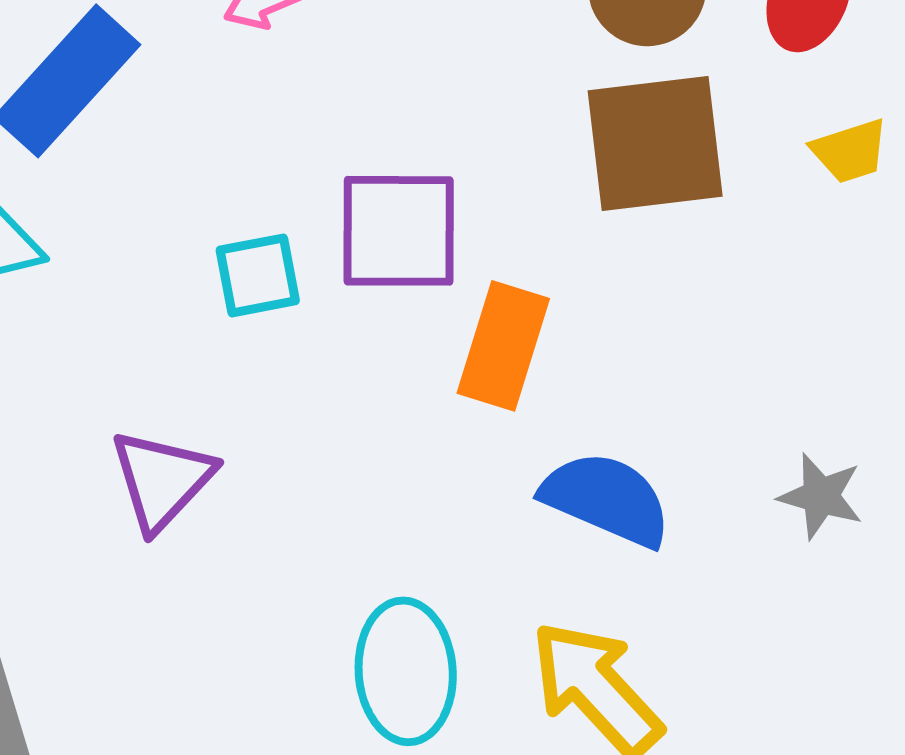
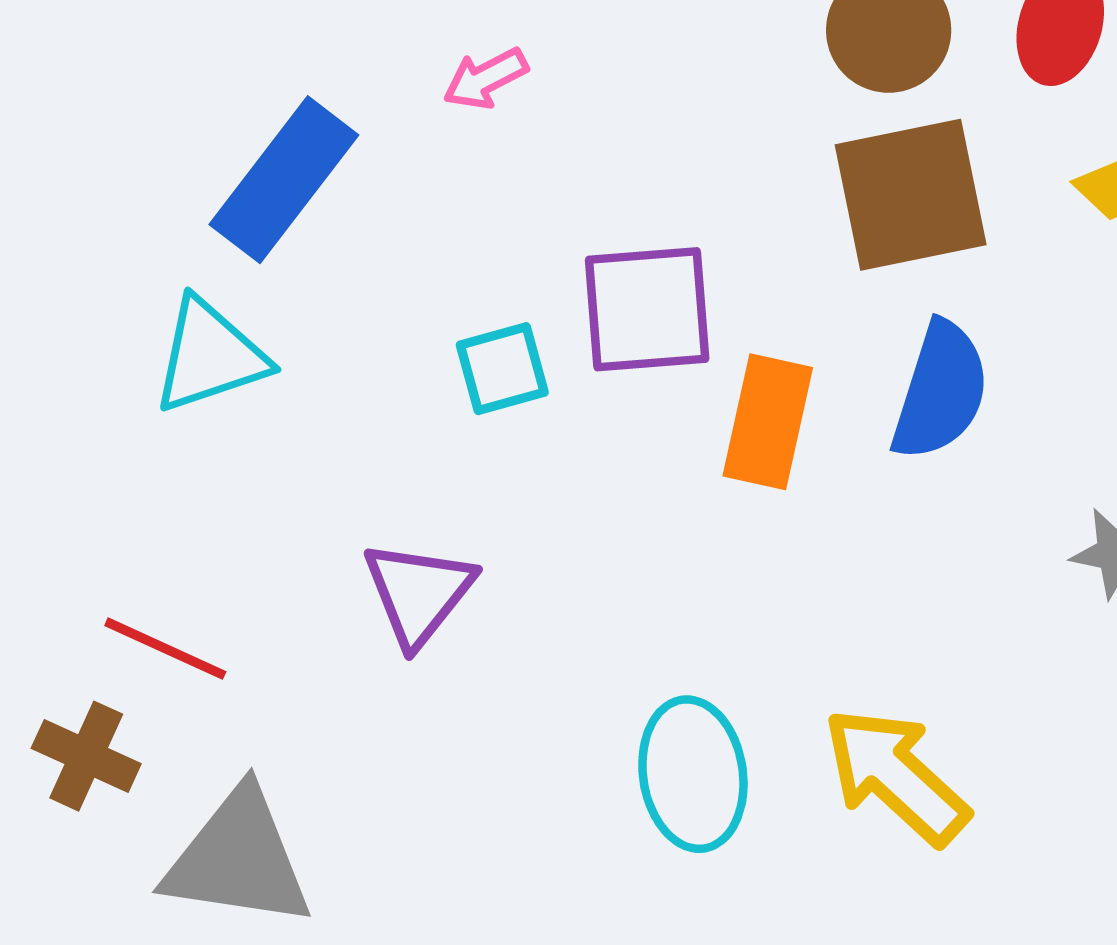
blue semicircle: (606, 499) -> (940, 391), moved, turned 89

